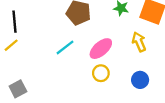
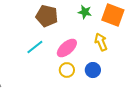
blue circle: (140, 80) -> (93, 70), moved

